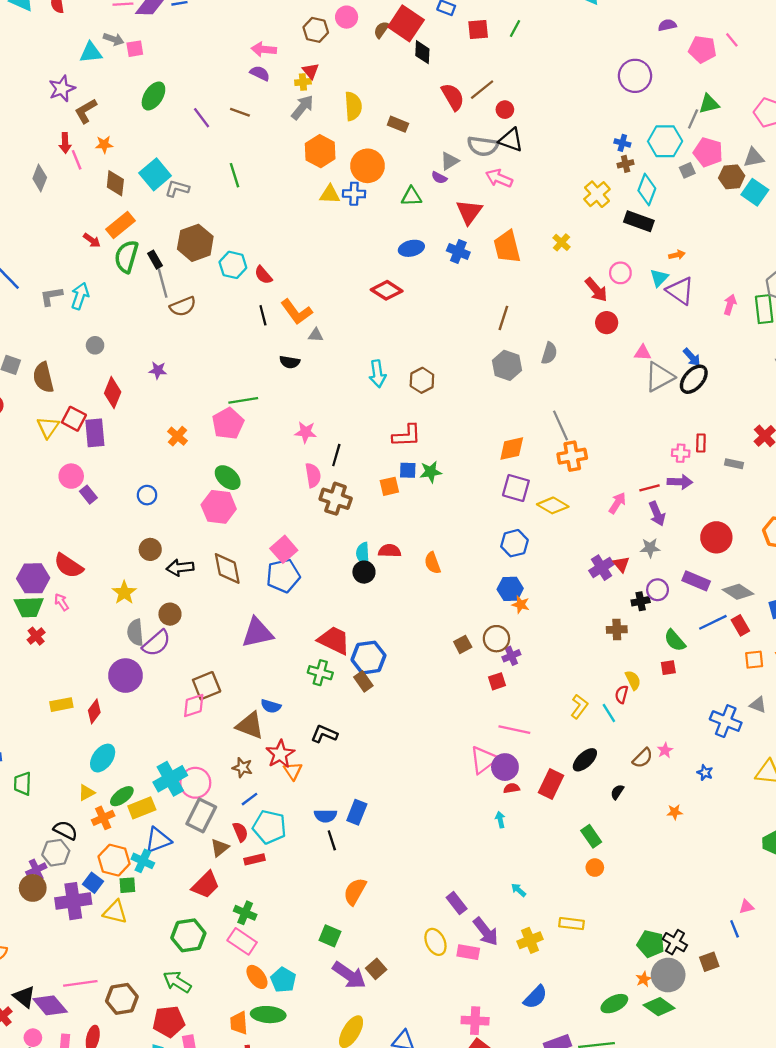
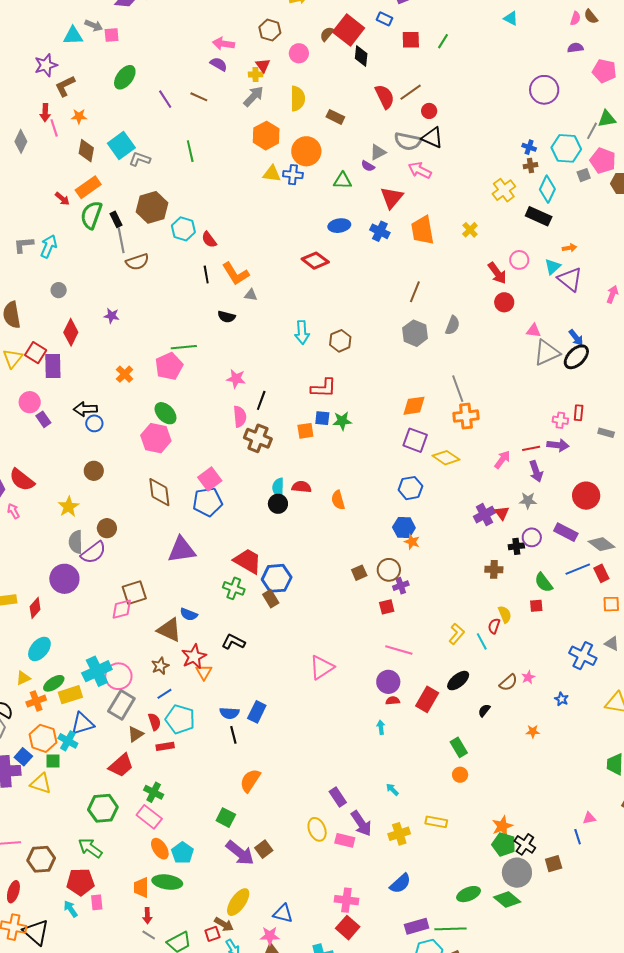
pink circle: (347, 17) -> (299, 53), moved
black arrow: (180, 568) -> (85, 409), moved
pink triangle: (484, 760) -> (322, 667), moved
brown star: (242, 768) -> (160, 666), turned 30
orange star: (644, 979) -> (502, 826), moved, size x1.5

